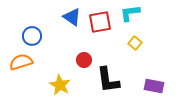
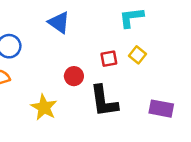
red square: (100, 22) -> (109, 59), moved, size x0.6

